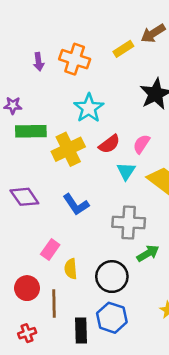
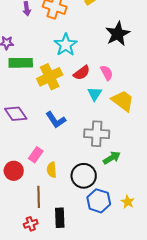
pink semicircle: (141, 144) -> (107, 73), turned 119
red circle: (27, 288) -> (14, 171), moved
blue hexagon: (112, 318) -> (99, 201), moved
red cross: (27, 333) -> (31, 224), moved

